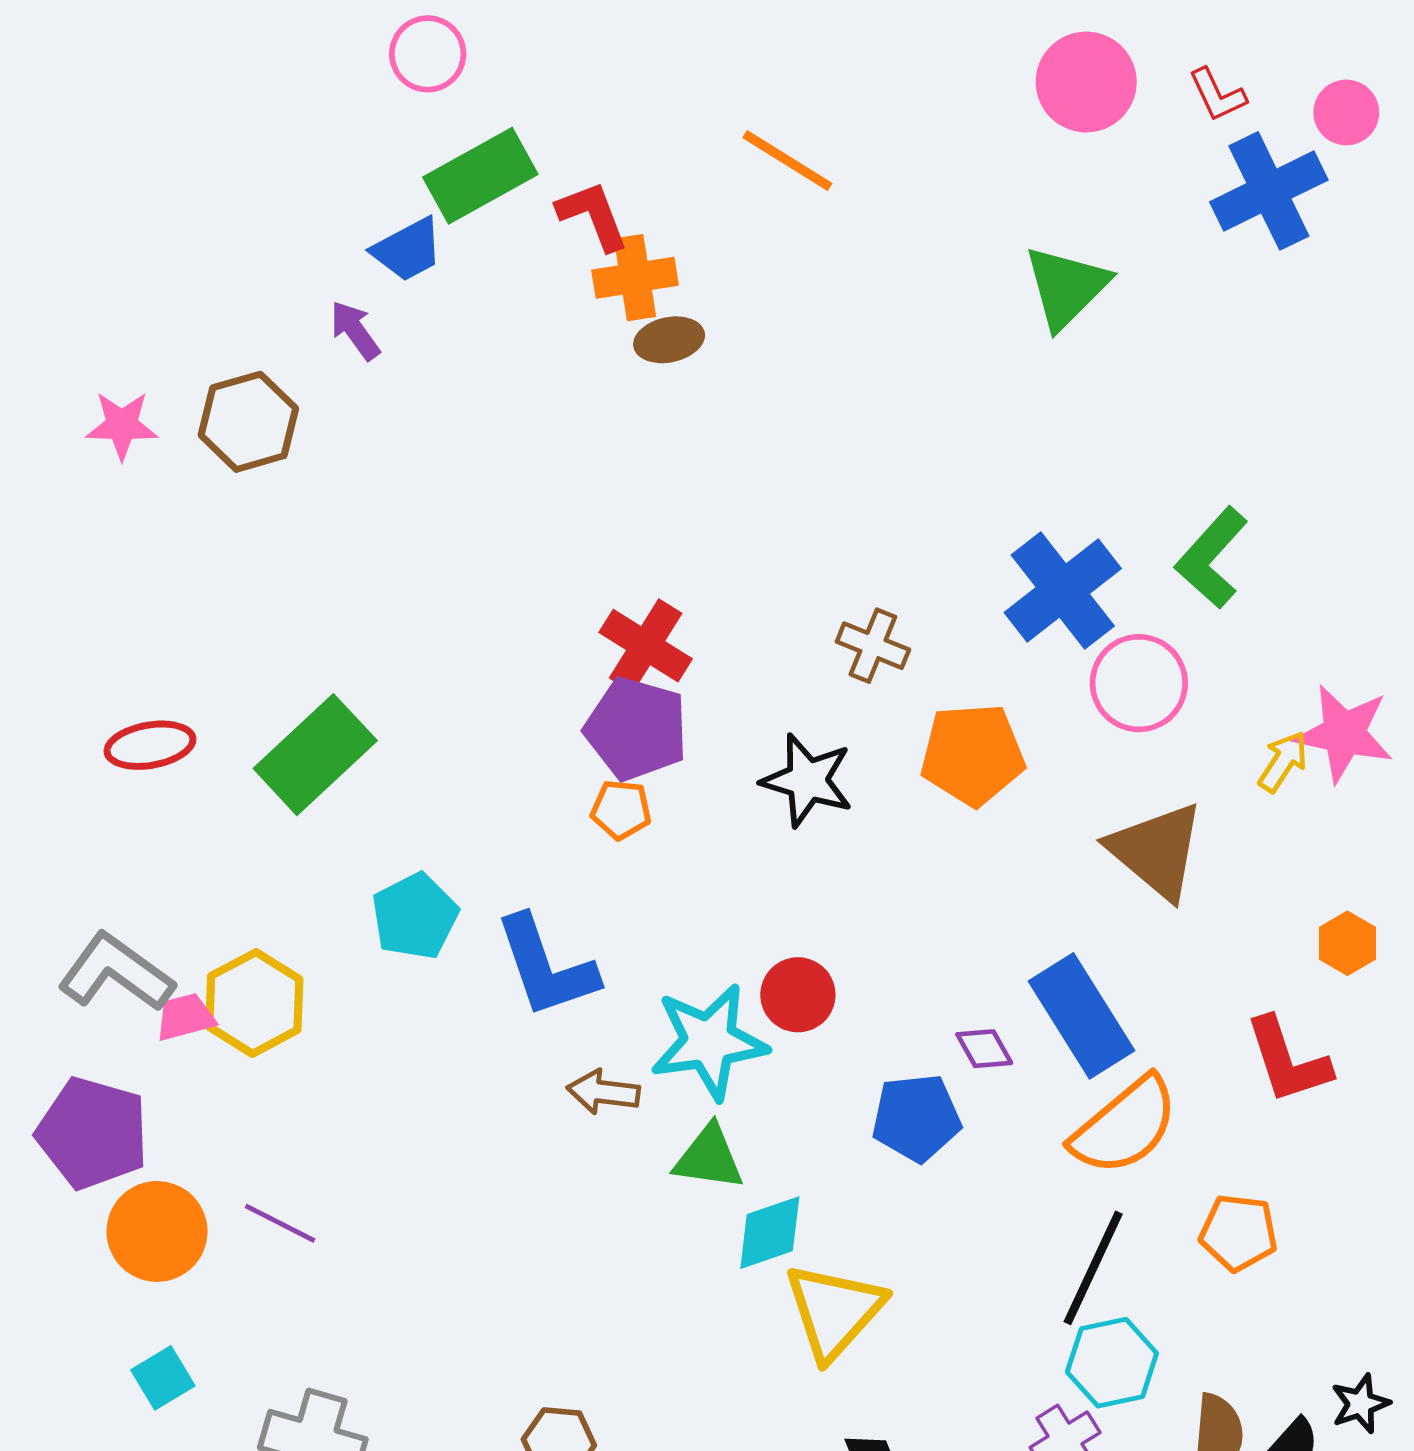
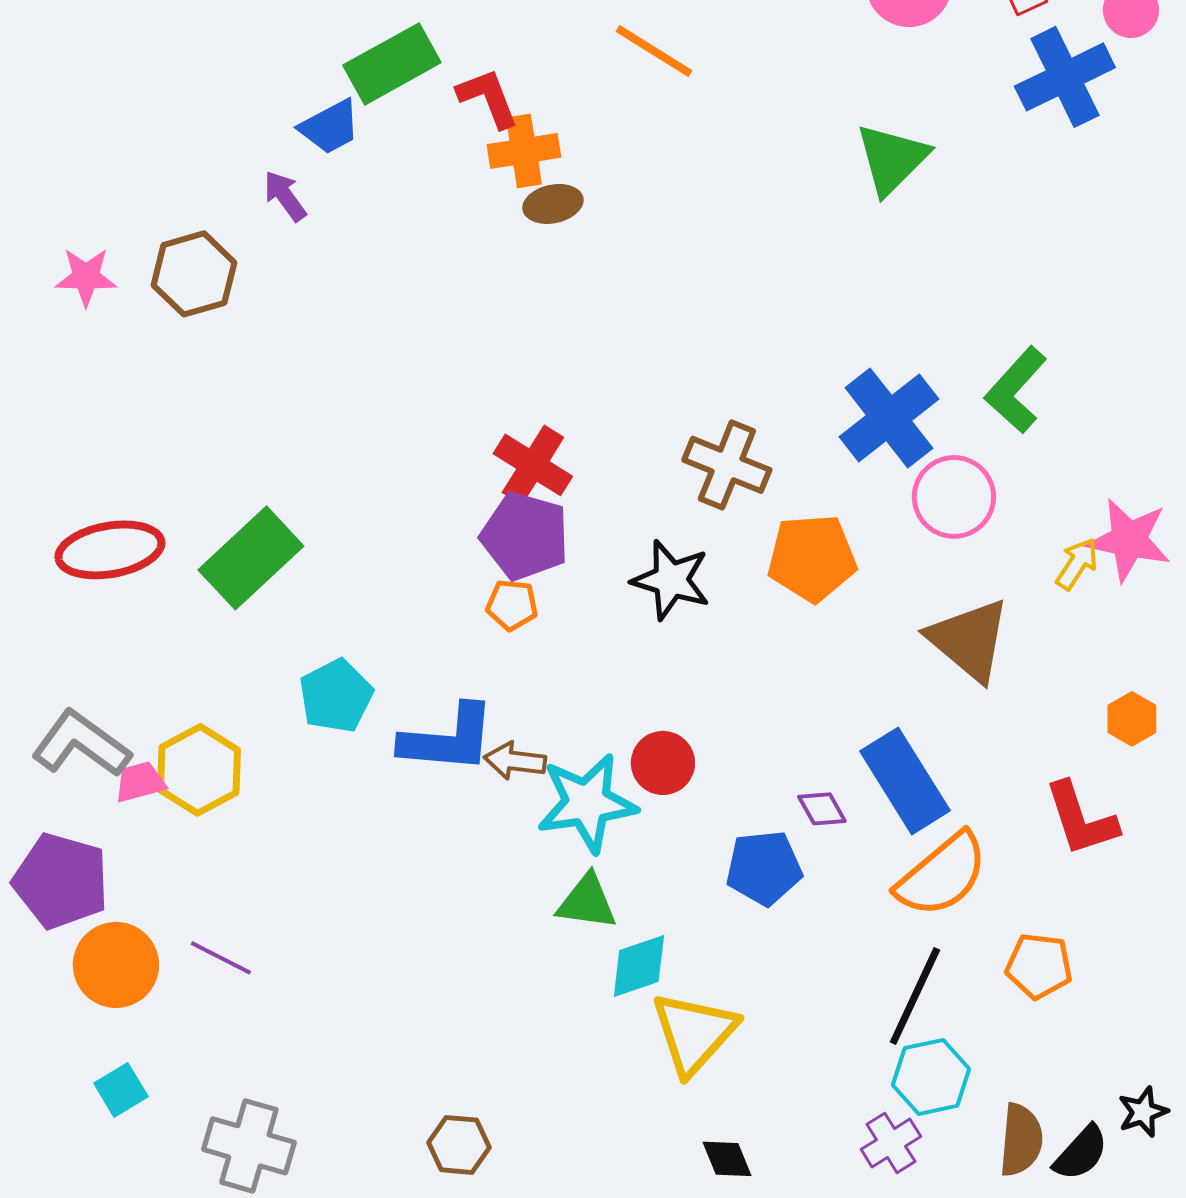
brown cross: (873, 646) -> (727, 465), size x1.4
red ellipse: (150, 745) -> (110, 550), size x1.4
blue L-shape: (546, 967) -> (448, 739), turned -66
brown arrow: (603, 1092) -> (515, 761), moved

